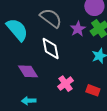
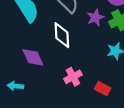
cyan arrow: (29, 101) -> (15, 86), moved

